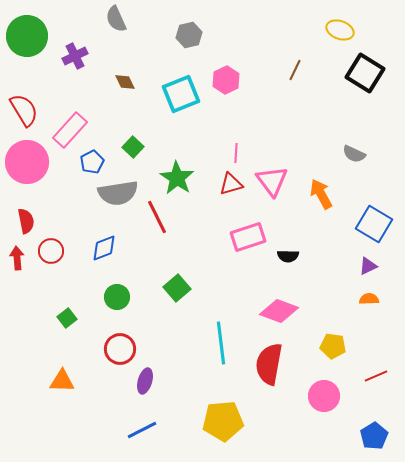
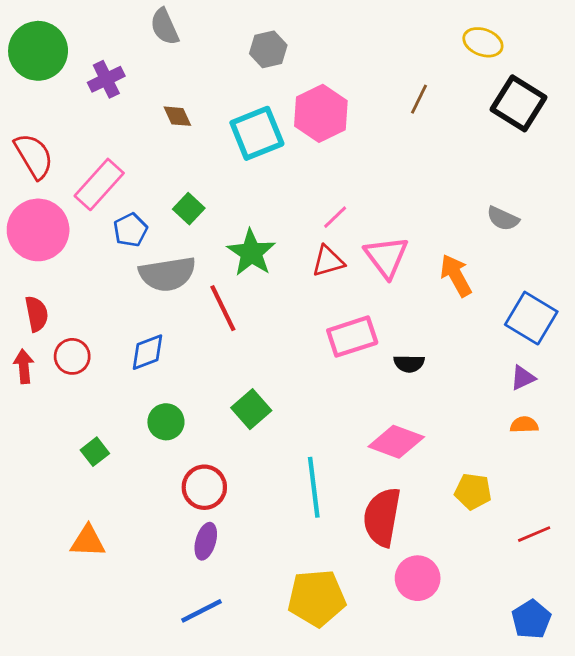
pink hexagon: (226, 80) -> (321, 113), size x1.4
pink line: (236, 153) -> (335, 217), turned 42
red circle: (120, 349) -> (204, 487), moved
pink circle: (324, 396) -> (418, 578), moved

